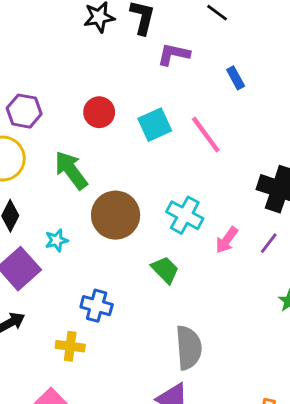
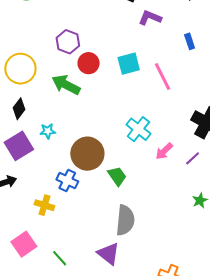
purple hexagon: (24, 111) -> (68, 42), moved
red circle: (99, 112) -> (89, 63), moved
green arrow: (71, 170) -> (66, 85), turned -36
brown circle: (116, 215) -> (87, 154), moved
green trapezoid: (165, 270) -> (117, 176), moved

